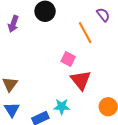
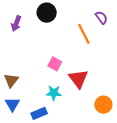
pink square: (68, 59) -> (55, 64), moved
cyan star: (62, 107) -> (54, 93), moved

